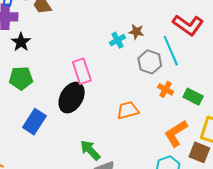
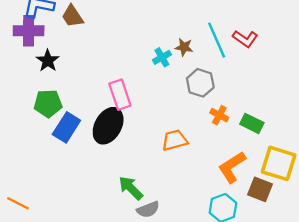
red L-shape: (188, 25) -> (245, 39), size x0.7
cyan line: (171, 51) -> (217, 40), moved
blue rectangle: (34, 122) -> (66, 127), moved

